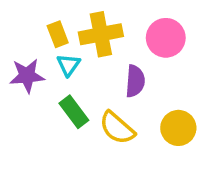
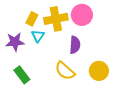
yellow rectangle: (58, 34) -> (32, 19), turned 48
pink circle: (166, 38) -> (82, 15), moved
green rectangle: (74, 112) -> (22, 75), moved

